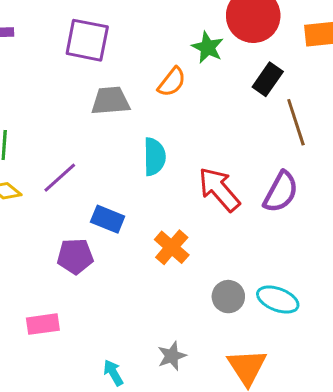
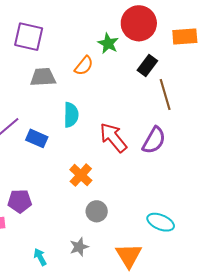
blue rectangle: (108, 219) -> (37, 138), moved
purple pentagon: (75, 256) -> (20, 201), moved
gray circle: (228, 297) -> (97, 211), moved
cyan ellipse: (278, 300) -> (161, 222), moved

